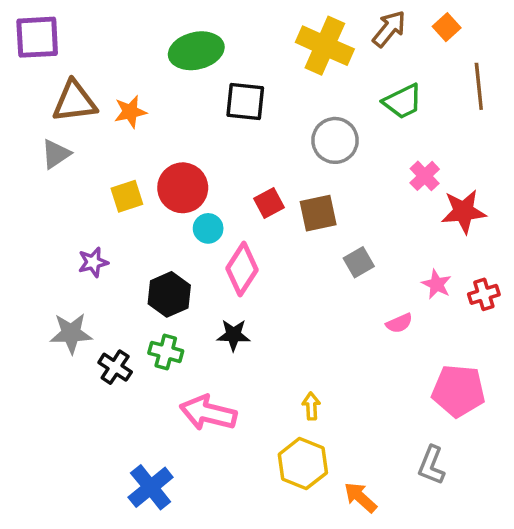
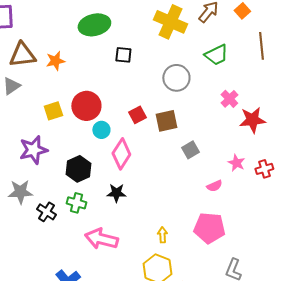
black square: (245, 102) -> (123, 55), size x0.7
purple star: (93, 262) -> (33, 150), size x1.6
pink pentagon: (459, 391) -> (209, 228), moved

